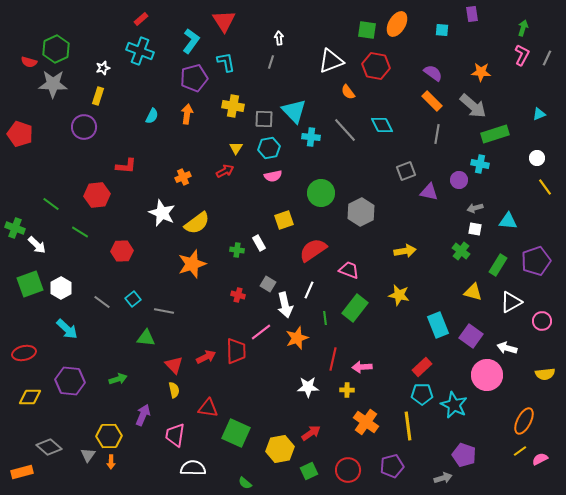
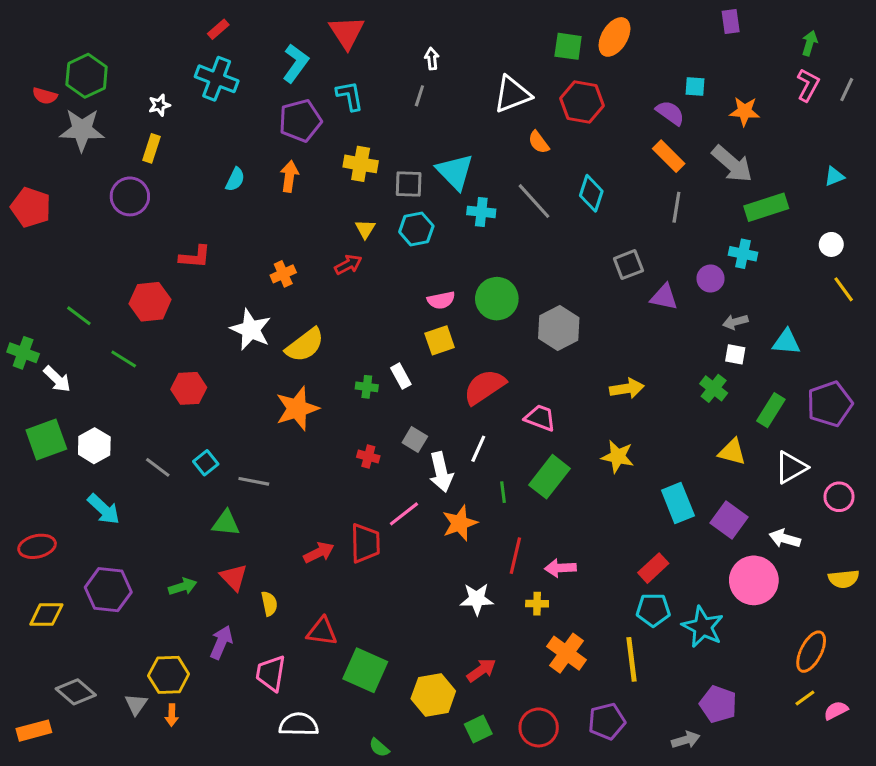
cyan square: (442, 30) -> (695, 87), moved
cyan diamond: (382, 125) -> (591, 193), turned 45
pink semicircle: (273, 176) -> (441, 300), moved
red triangle: (174, 365) -> (234, 577), moved

